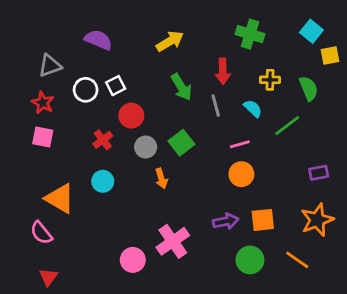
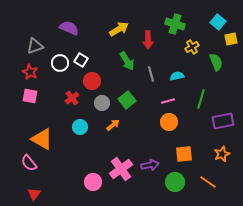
red arrow: (223, 71) -> (148, 40), moved
yellow cross: (270, 80) -> (192, 47), moved, turned -32
white square: (116, 86) -> (81, 60), turned -32
cyan semicircle: (253, 108) -> (177, 76), turned -56
green line: (287, 126) -> (201, 99), moved, turned -36
purple rectangle: (319, 173) -> (223, 121), size x1.5
orange arrow: (161, 178) -> (113, 125), turned -112
cyan circle: (103, 181) -> (80, 127), moved
orange star: (317, 220) -> (222, 154), size x0.7
purple arrow: (226, 221) -> (150, 165), moved

